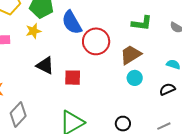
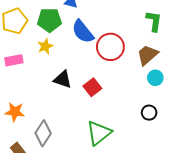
green L-shape: (142, 23) -> (154, 21), turned -80
red square: (73, 78) -> (92, 87), turned -30
black circle: (123, 124) -> (149, 113), moved

